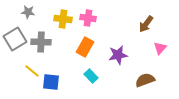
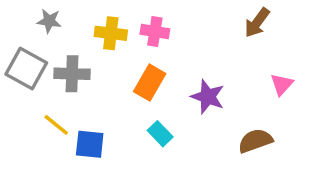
brown arrow: (146, 24) -> (257, 23), moved
gray square: (15, 39) -> (26, 68), turned -30
purple star: (118, 55) -> (208, 97), turned 30

